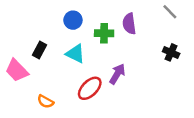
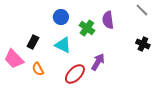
green cross: (104, 33) -> (87, 28), turned 35
orange semicircle: (45, 101) -> (38, 69), moved, turned 32

